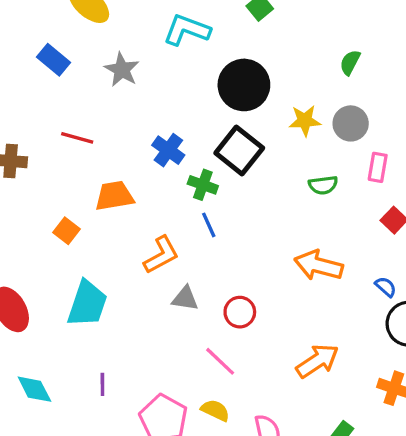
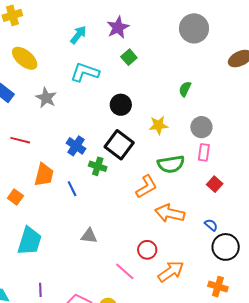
black circle: (244, 85) -> (121, 105), size x0.7
gray circle: (351, 123) -> (201, 127), moved
green semicircle: (323, 185) -> (171, 164), size x1.5
orange trapezoid: (114, 196) -> (44, 175), turned 115
blue line: (209, 225) -> (72, 189), moved
orange L-shape: (161, 255) -> (146, 187), moved
red circle: (240, 312) -> (147, 250), moved
pink line: (220, 361) -> (125, 271), moved

